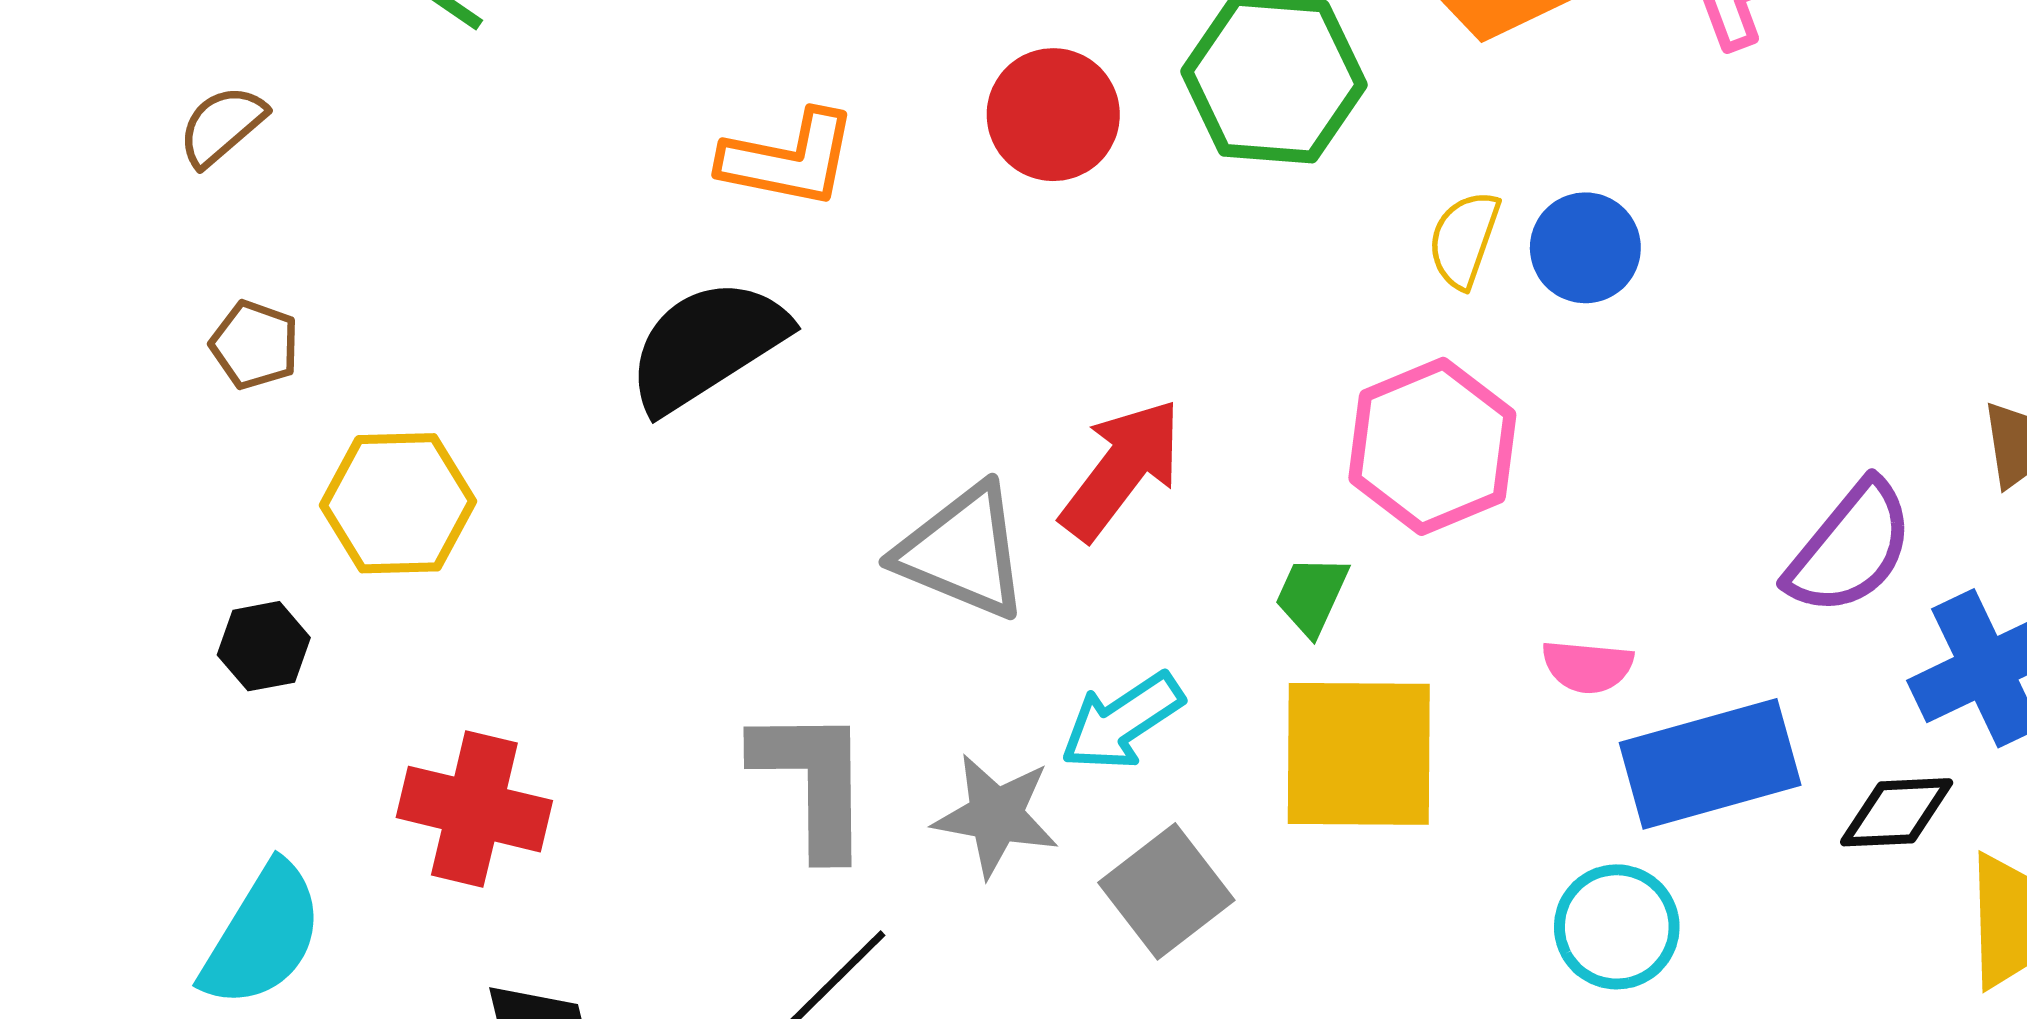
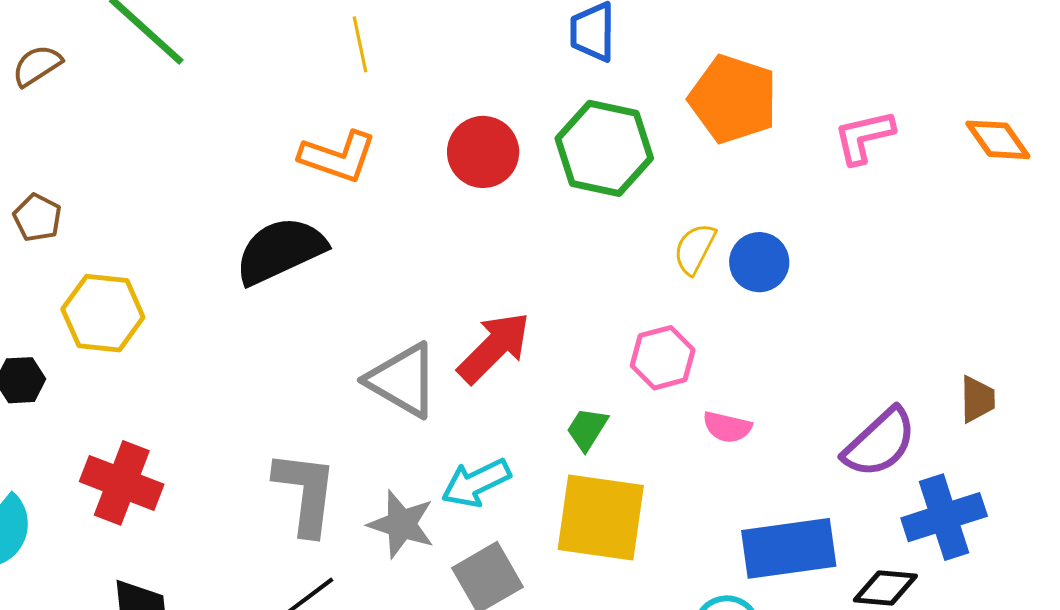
brown semicircle: (222, 126) -> (37, 66), moved
pink hexagon: (1432, 446) -> (663, 358), size x0.7
pink semicircle: (1587, 667) -> (727, 427), moved

